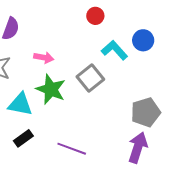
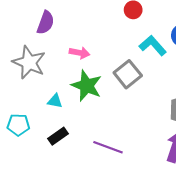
cyan triangle: (20, 104) -> (55, 101), size x0.6

